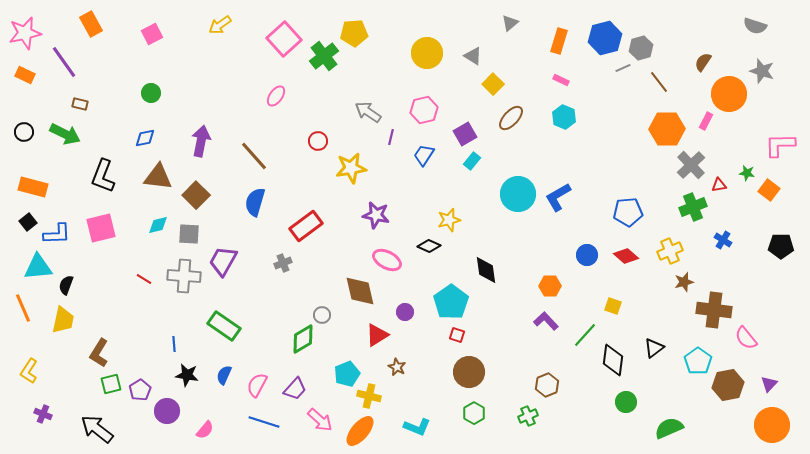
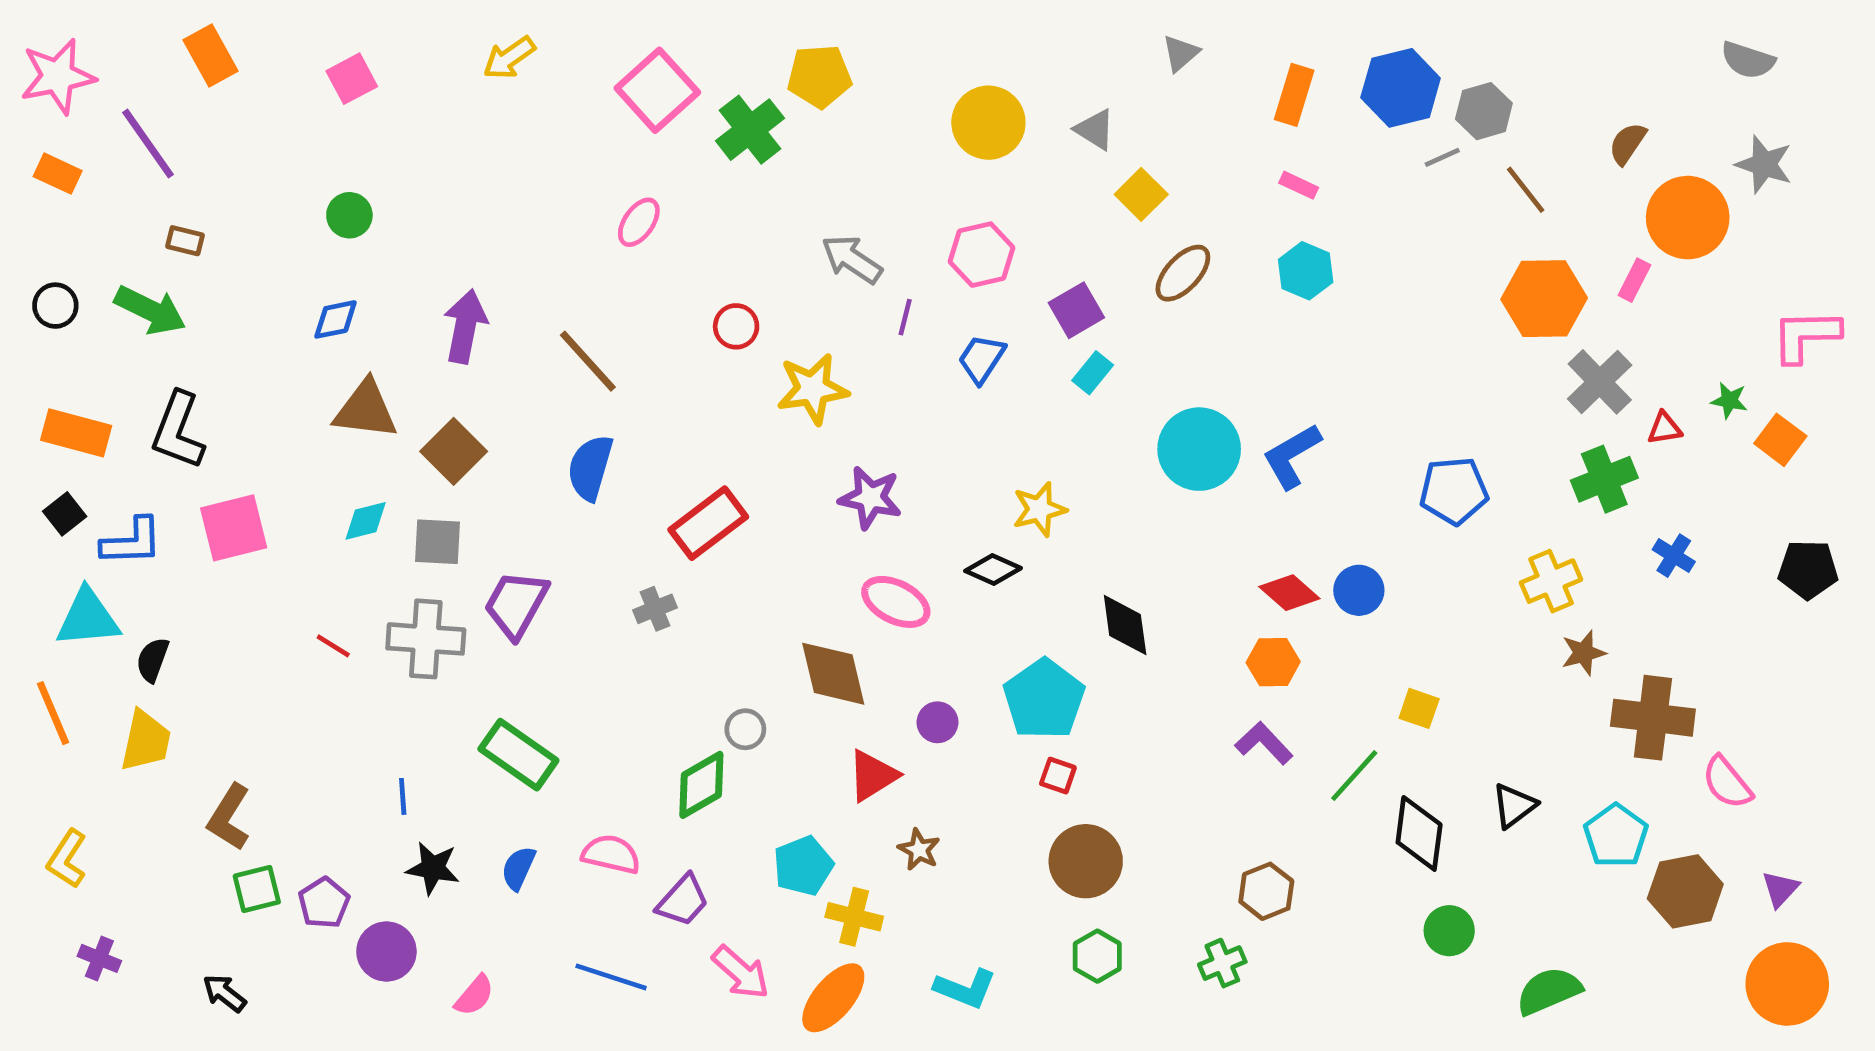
black L-shape: (103, 176) -> (178, 431), moved
red diamond: (626, 256) -> (1289, 593), moved
pink semicircle: (257, 385) -> (611, 854), moved, turned 75
black arrow: (97, 429) -> (224, 993), size x0.6

